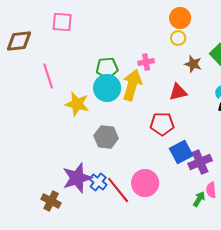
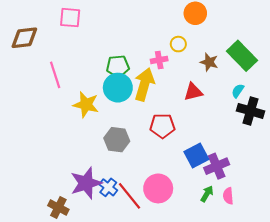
yellow circle: (178, 38) -> (178, 44), moved
red pentagon: (162, 124) -> (162, 126), moved
green arrow: (199, 199) -> (207, 194), moved

